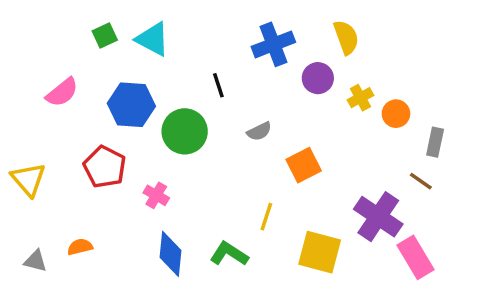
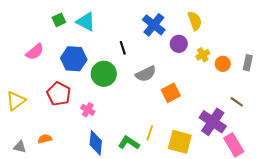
blue cross: (273, 44) -> (154, 25), turned -30
gray semicircle: (259, 131) -> (146, 74), size x1.5
gray rectangle: (435, 142) -> (248, 63), moved
yellow triangle: (28, 179) -> (16, 101), turned 35
yellow line: (266, 217) -> (150, 133), moved

